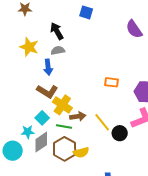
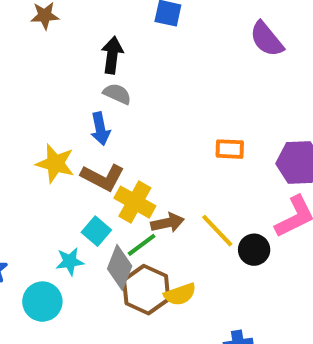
black arrow: (57, 31) -> (112, 55), turned 42
yellow star: (29, 47) -> (55, 164), moved
gray semicircle: (58, 51) -> (117, 94), turned 40
green line: (64, 126) -> (142, 245), turned -42
gray diamond: (41, 142) -> (120, 267), moved, turned -30

